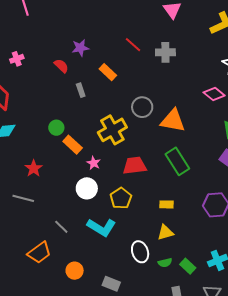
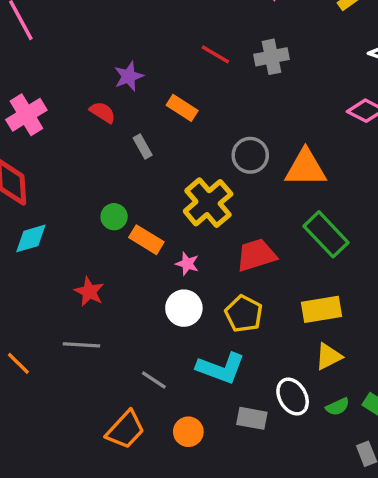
pink cross: (17, 59) -> (26, 115), size x1.6
yellow rectangle: (166, 204) -> (322, 309), size x1.6
orange circle: (75, 271) -> (188, 432), moved
gray rectangle: (111, 284) -> (252, 418), moved

